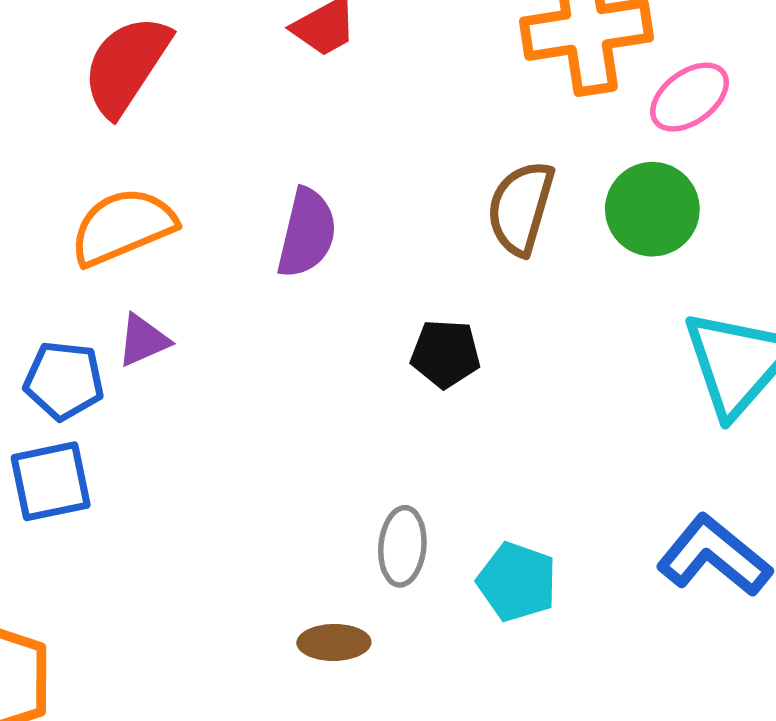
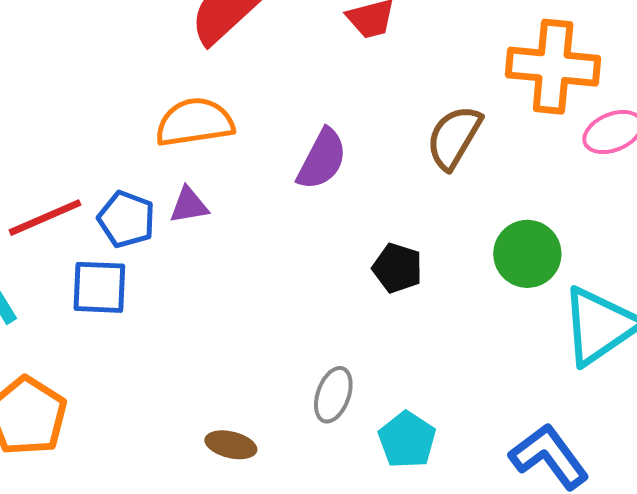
brown semicircle: (521, 208) -> (454, 137), moved
green circle: (652, 209) -> (527, 254), moved
brown ellipse: (334, 642) -> (231, 445), moved

